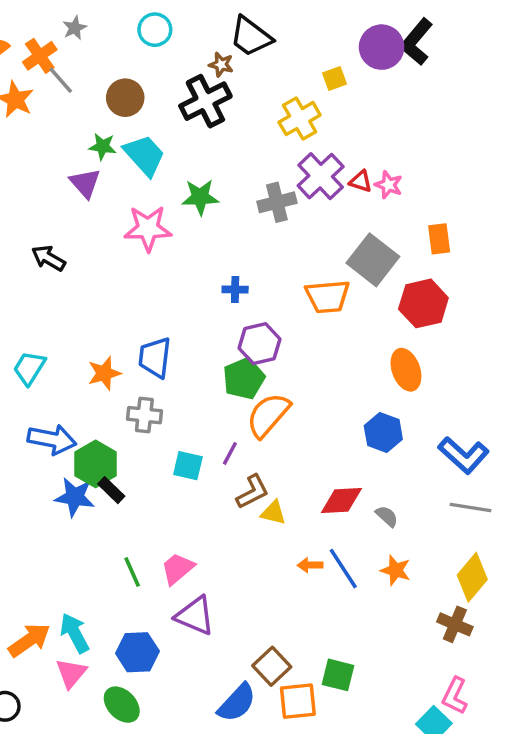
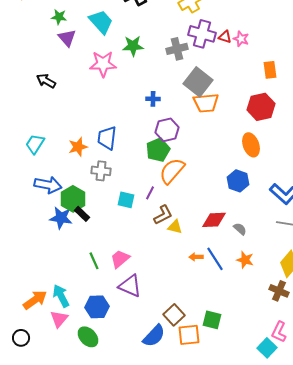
green star: (103, 146) -> (59, 17), moved
purple cross: (321, 176) -> (202, 34), turned -32
gray square: (373, 260) -> (198, 82), moved

